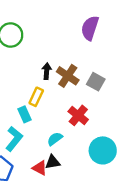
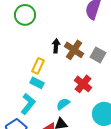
yellow rectangle: (36, 97) -> (38, 66), moved
cyan rectangle: (25, 114) -> (37, 83), turned -40

